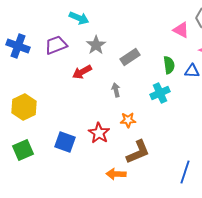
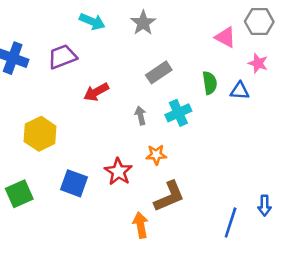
gray star: (96, 45) -> (143, 23), moved
cyan cross: (160, 93) -> (178, 113), moved
yellow hexagon: (24, 107) -> (40, 134), moved
orange arrow: (116, 174) -> (141, 225), turned 78

